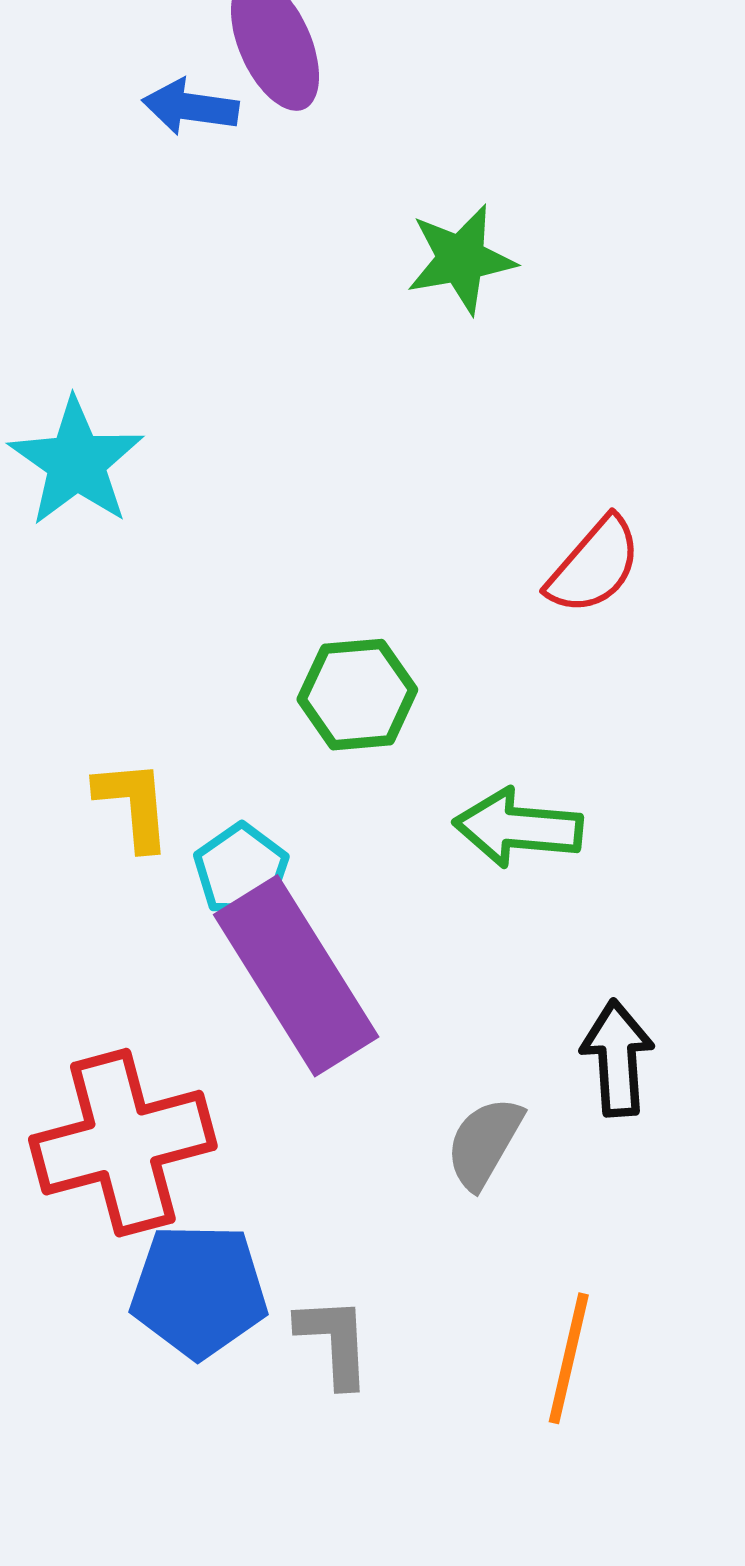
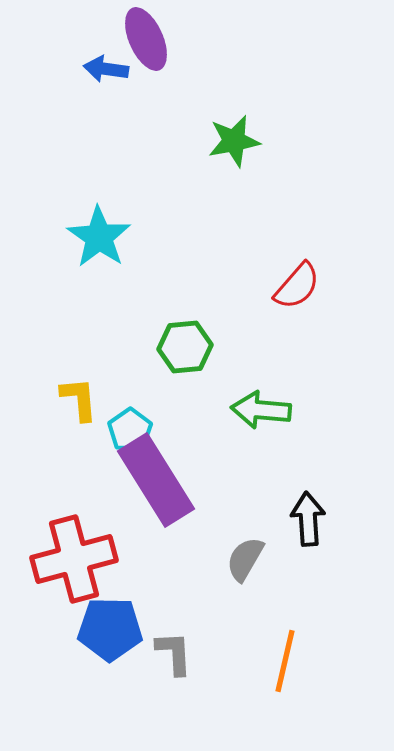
cyan star: (76, 462) -> (99, 237), moved

